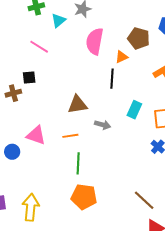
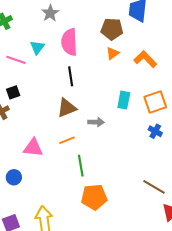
cyan triangle: (59, 20) -> (37, 47), moved
orange triangle: (122, 57) -> (113, 53), moved
black line: (112, 79) -> (71, 76), moved
blue circle: (12, 152) -> (14, 177), moved

